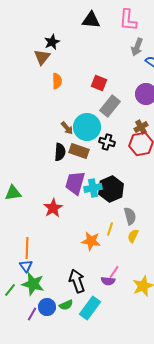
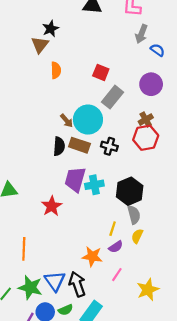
black cross: (107, 142) -> (109, 146), moved
black hexagon: (111, 189) -> (130, 191), moved
orange star: (91, 241) -> (92, 256), moved
blue triangle: (26, 266) -> (55, 281), moved, size x1.5
purple semicircle: (108, 281) -> (116, 247), moved, turned -40

